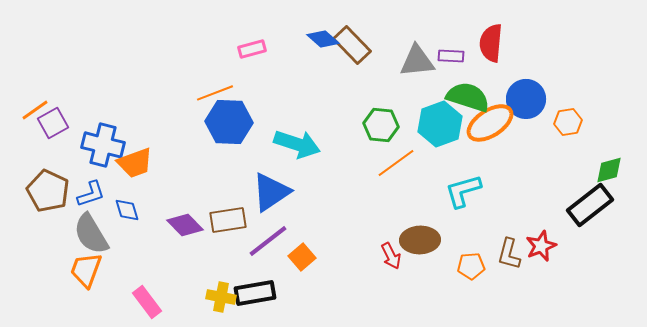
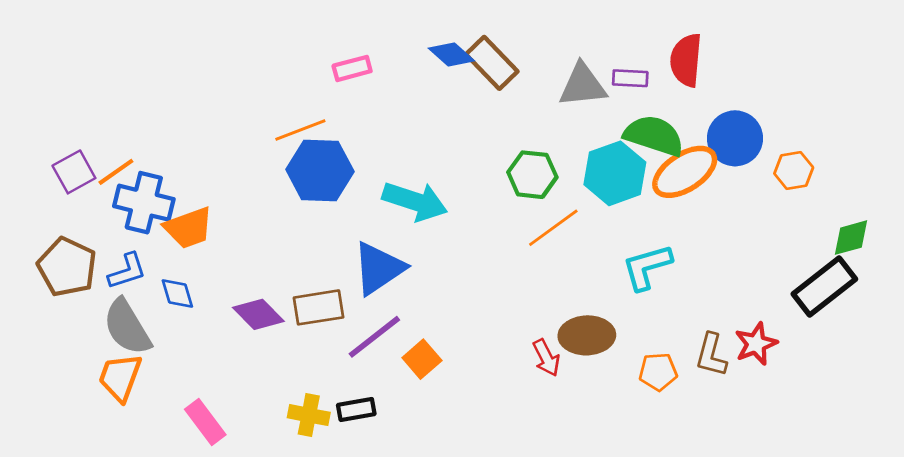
orange line: (35, 110) -> (116, 172), moved
black rectangle: (255, 293) -> (356, 409), size x0.7

